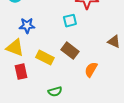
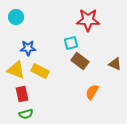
brown rectangle: (70, 51) -> (80, 61), moved
yellow rectangle: (45, 58) -> (40, 71), moved
green semicircle: (55, 92) -> (26, 114), moved

